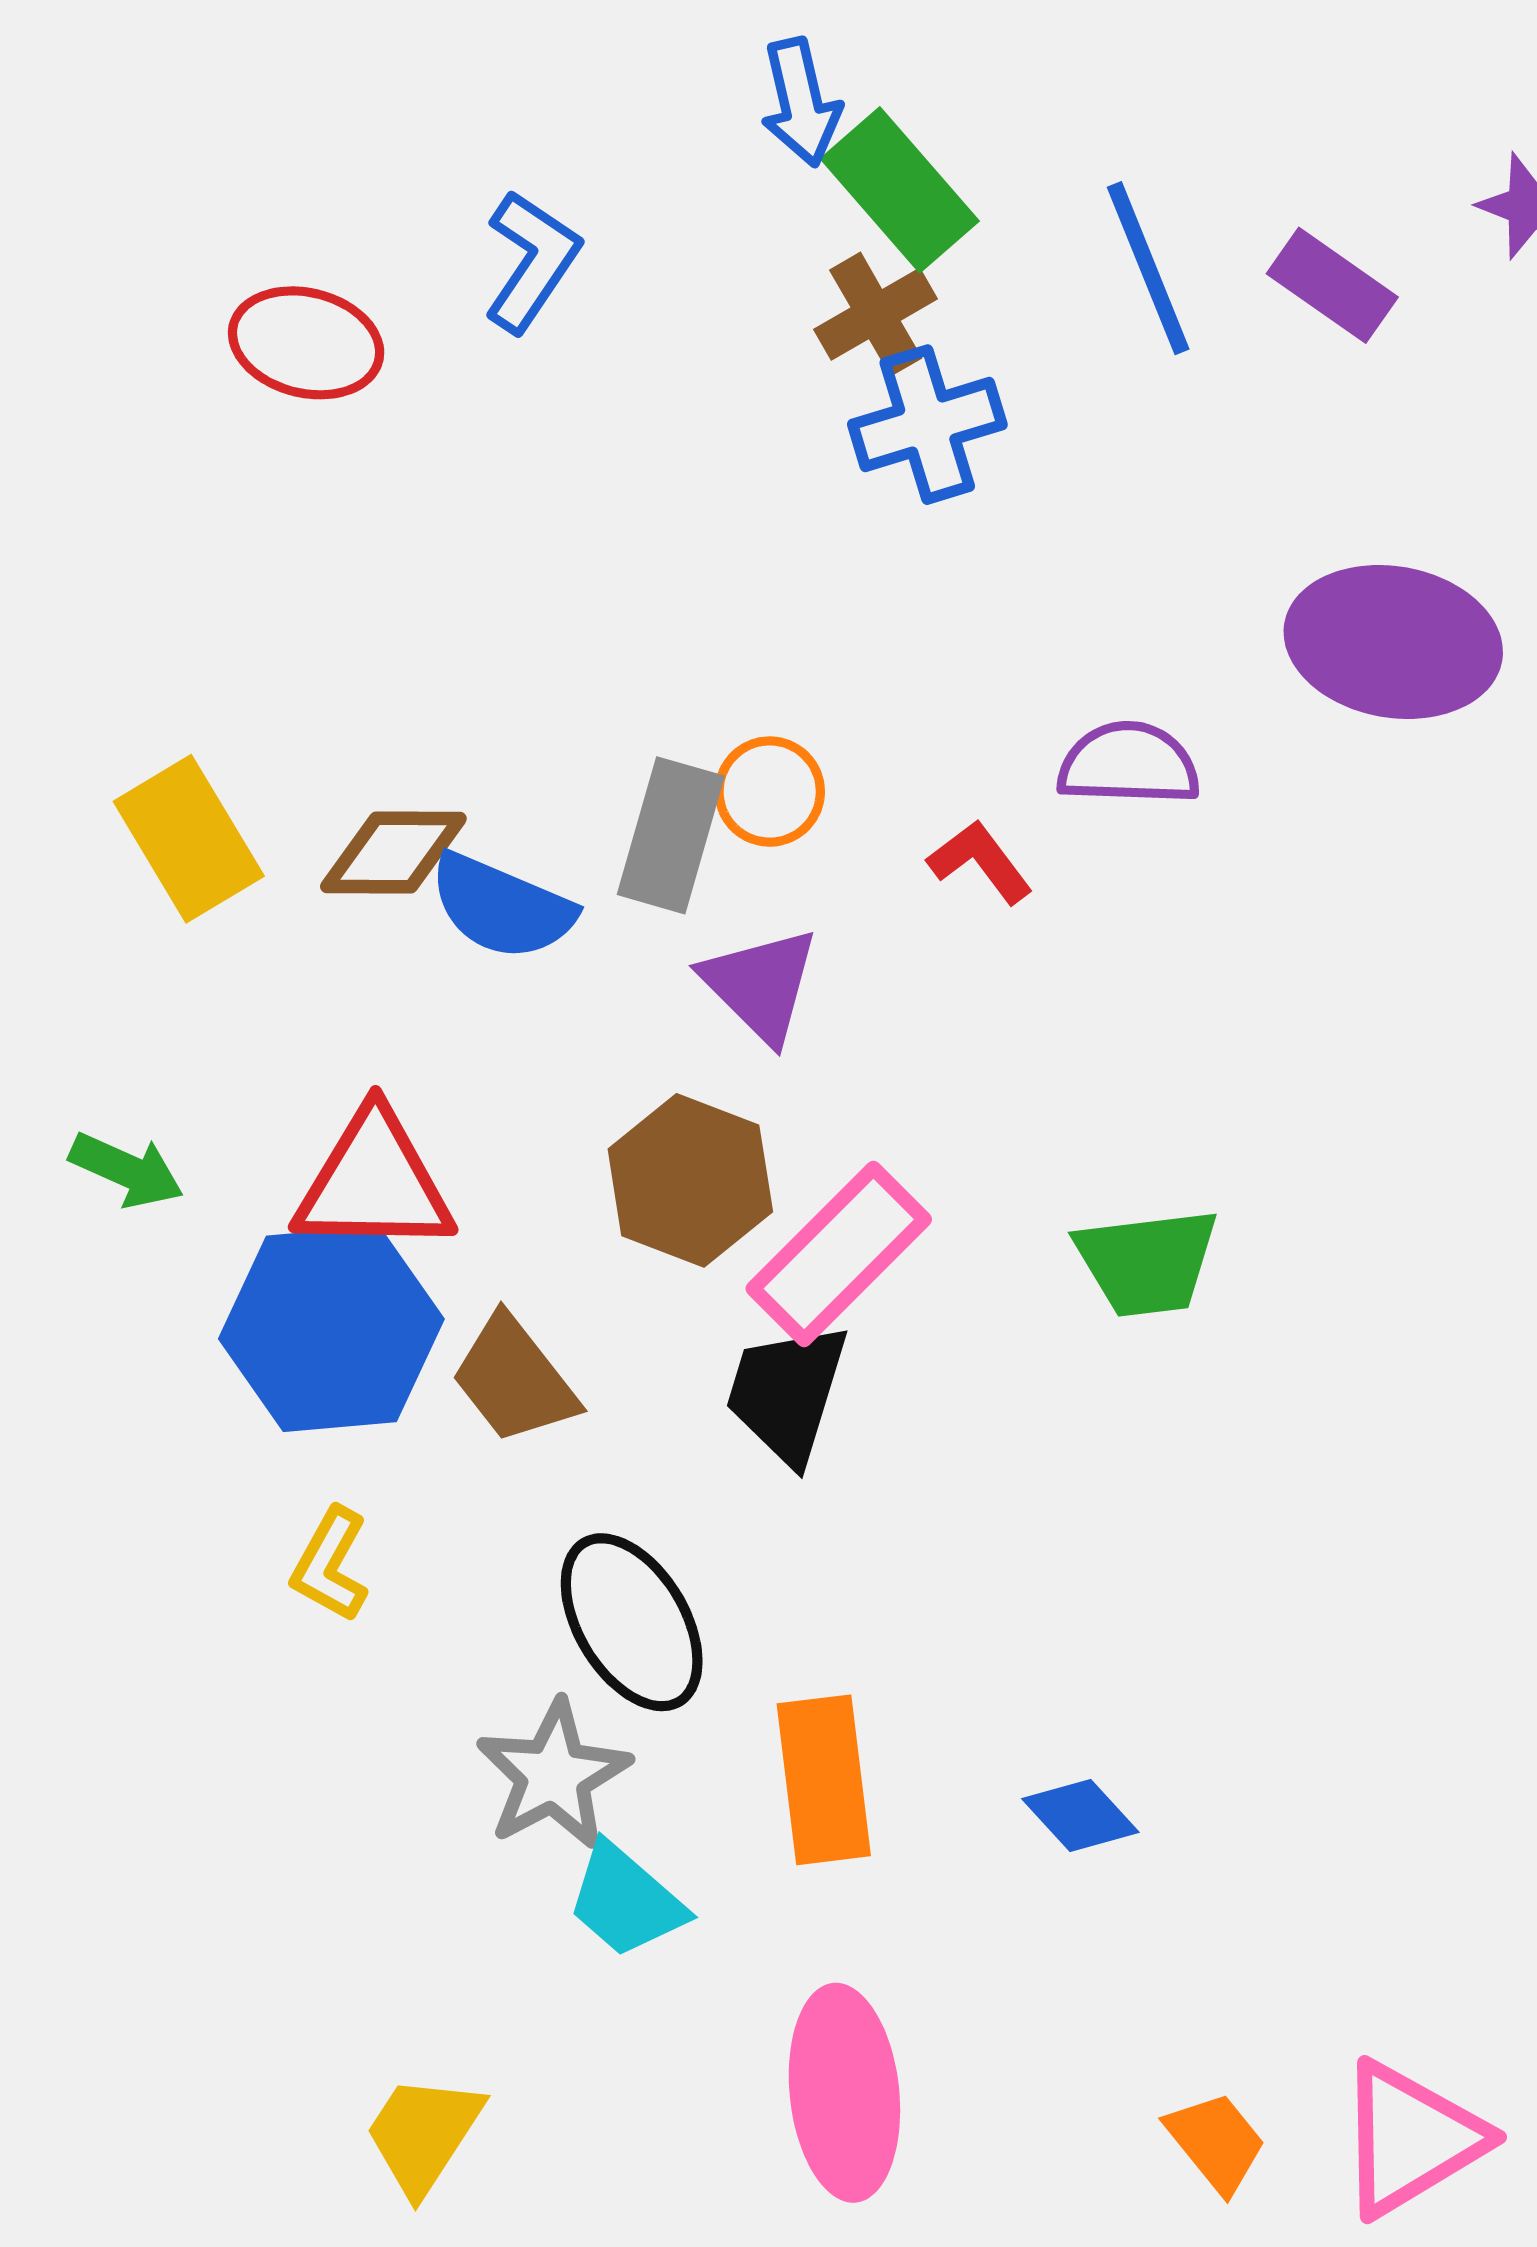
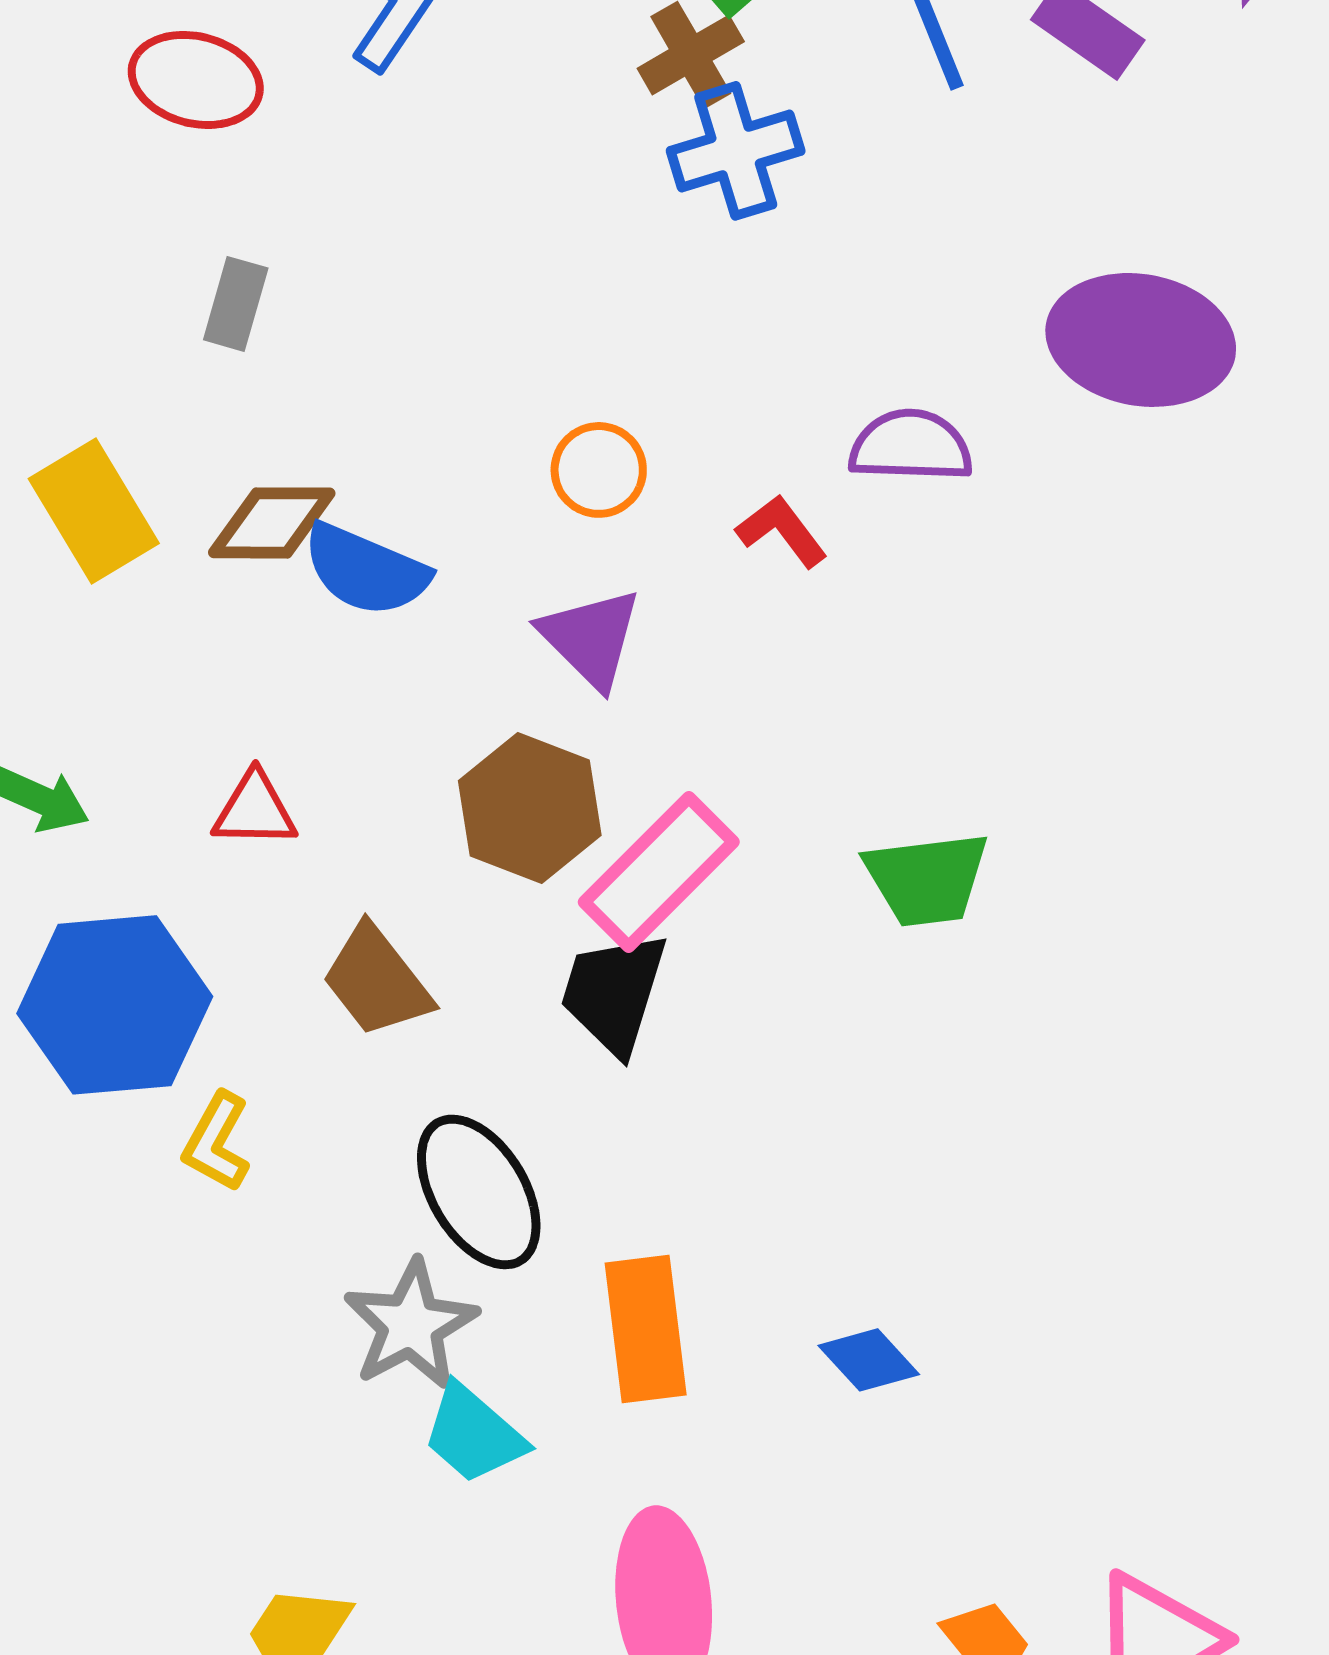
gray rectangle: (671, 835) -> (236, 304), moved, size x0.7
red triangle: (374, 1183) -> (255, 810), size x0.6
blue hexagon: (331, 1329) -> (115, 1005), moved

